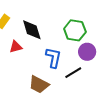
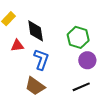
blue L-shape: (53, 58) -> (41, 59), moved
black line: (73, 73) -> (81, 87), moved

